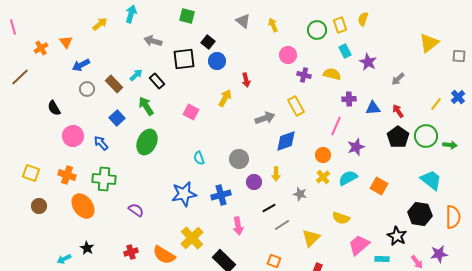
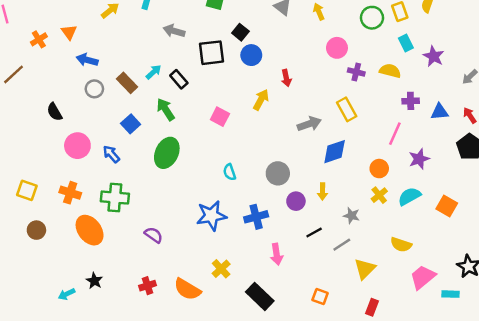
blue arrow: (81, 65) -> (87, 60), turned 42
gray line: (282, 225) -> (342, 245), moved
yellow cross: (192, 238) -> (221, 269), size x0.7

